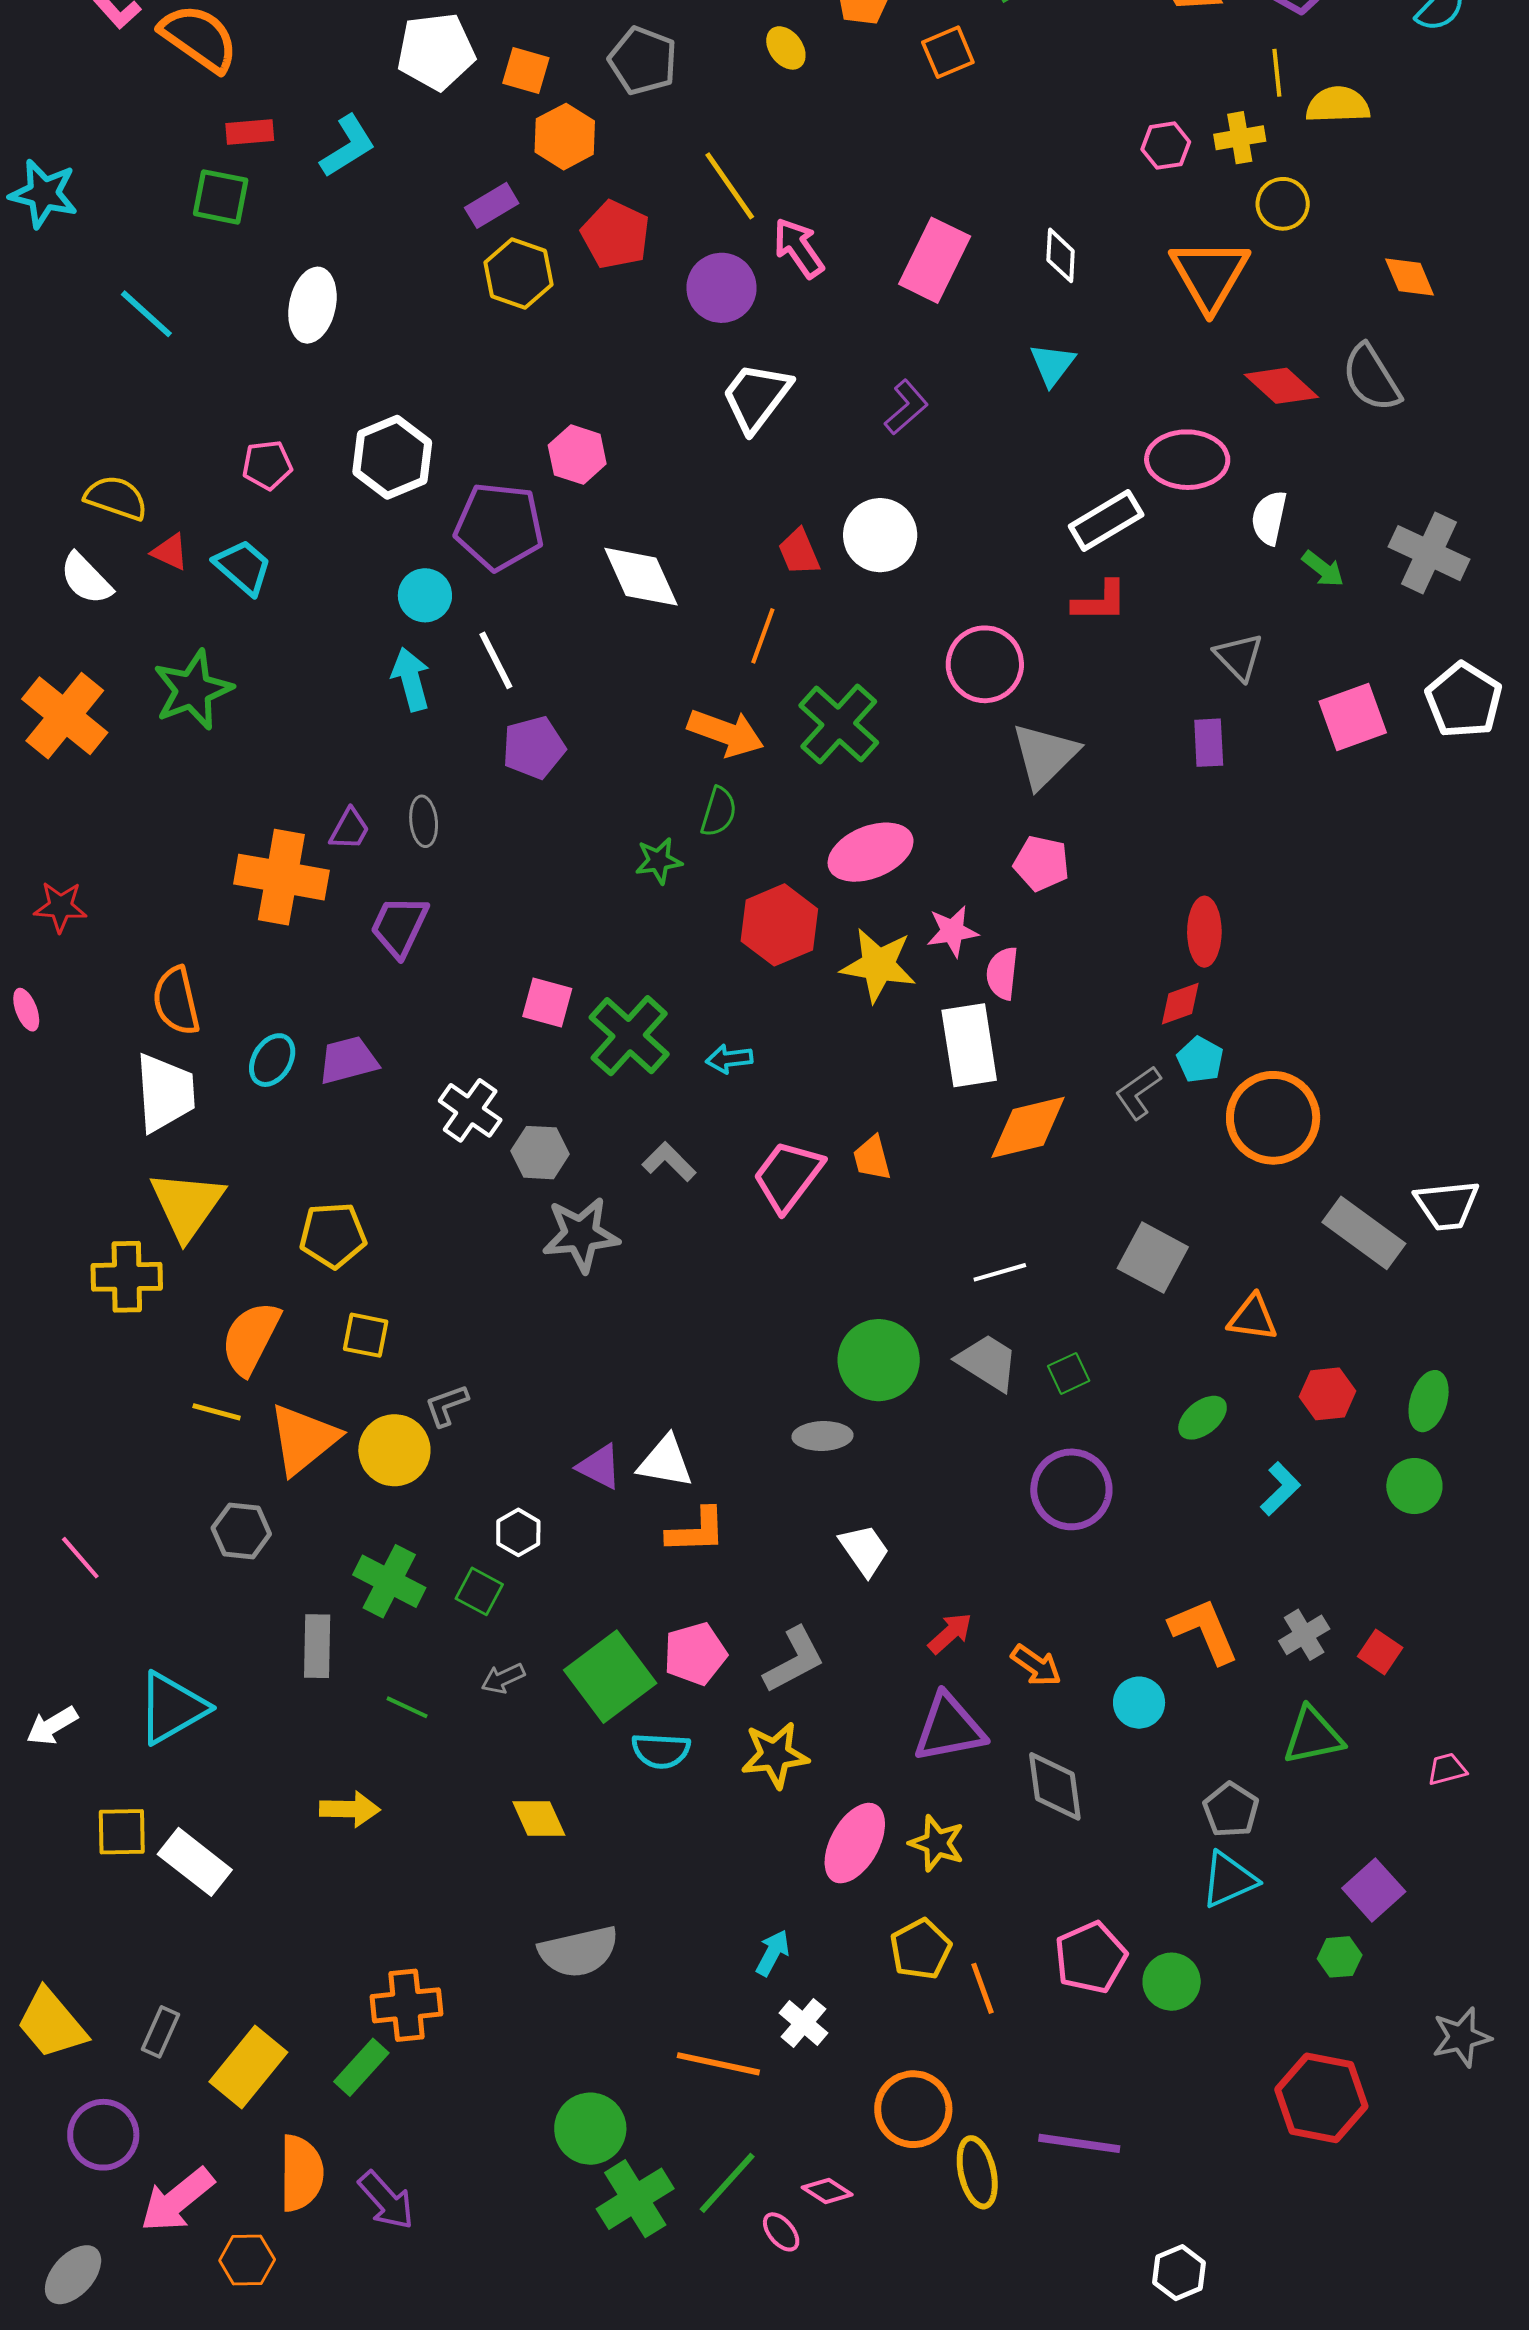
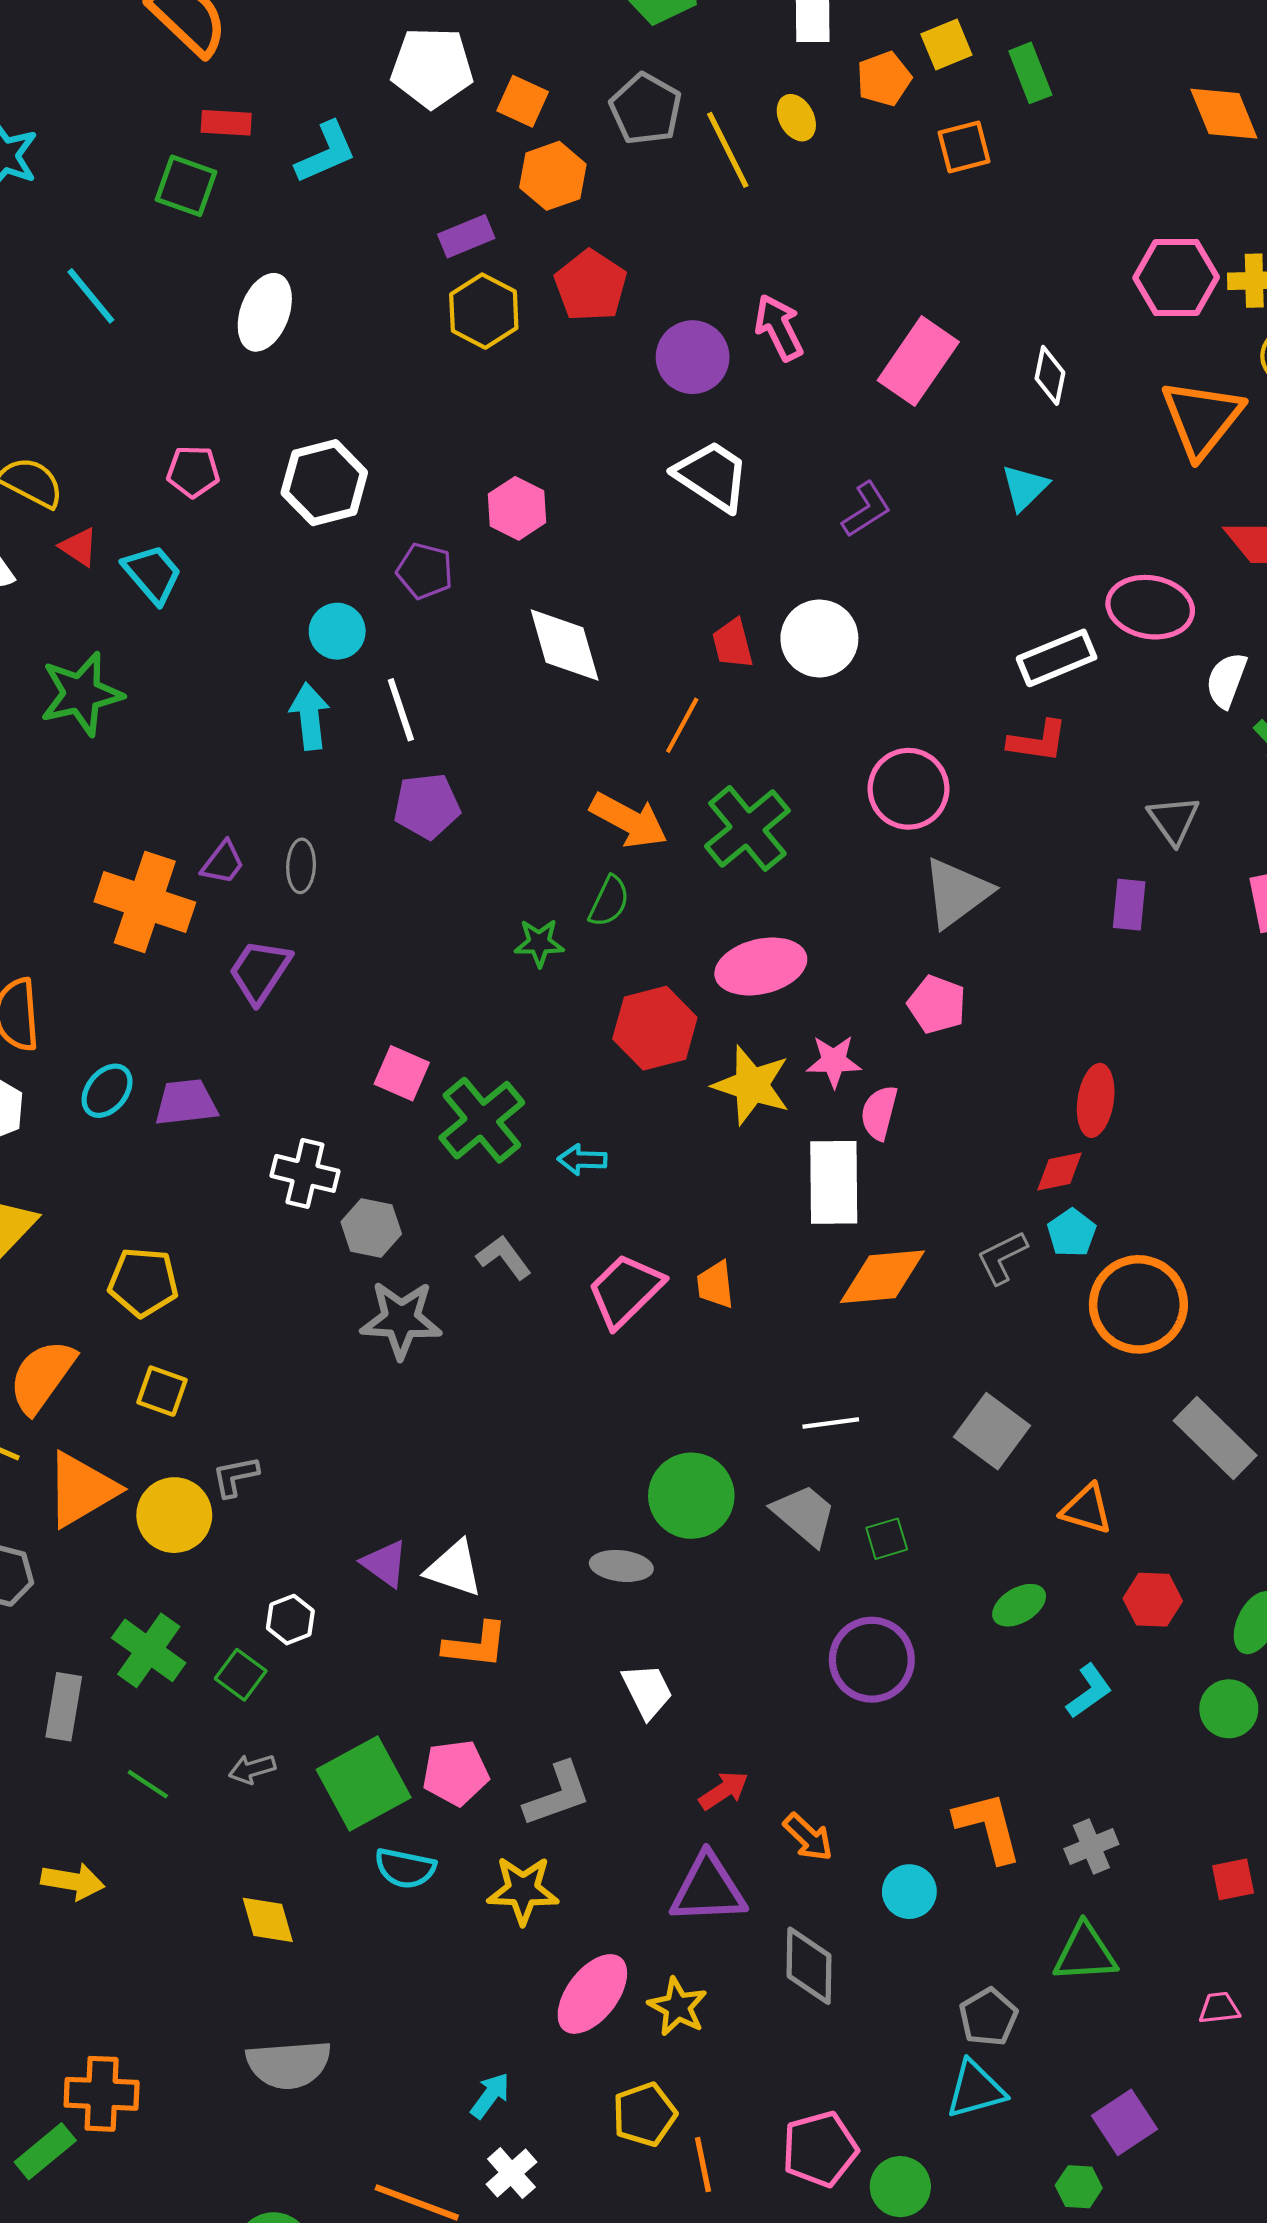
pink hexagon: (1166, 146) -> (1176, 277), size x1.6
yellow line: (730, 186) -> (728, 150), moved
white trapezoid: (756, 397) -> (712, 476), turned 78
purple pentagon: (499, 526) -> (425, 571), size x0.6
white cross: (470, 1110) -> (305, 1173), turned -30
red square: (1380, 1652) -> (1233, 1879), moved, turned 36

